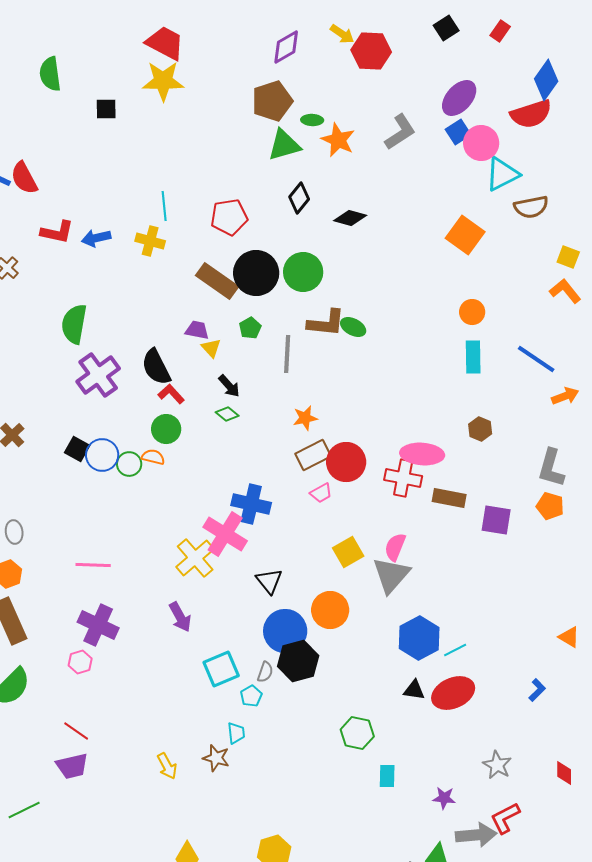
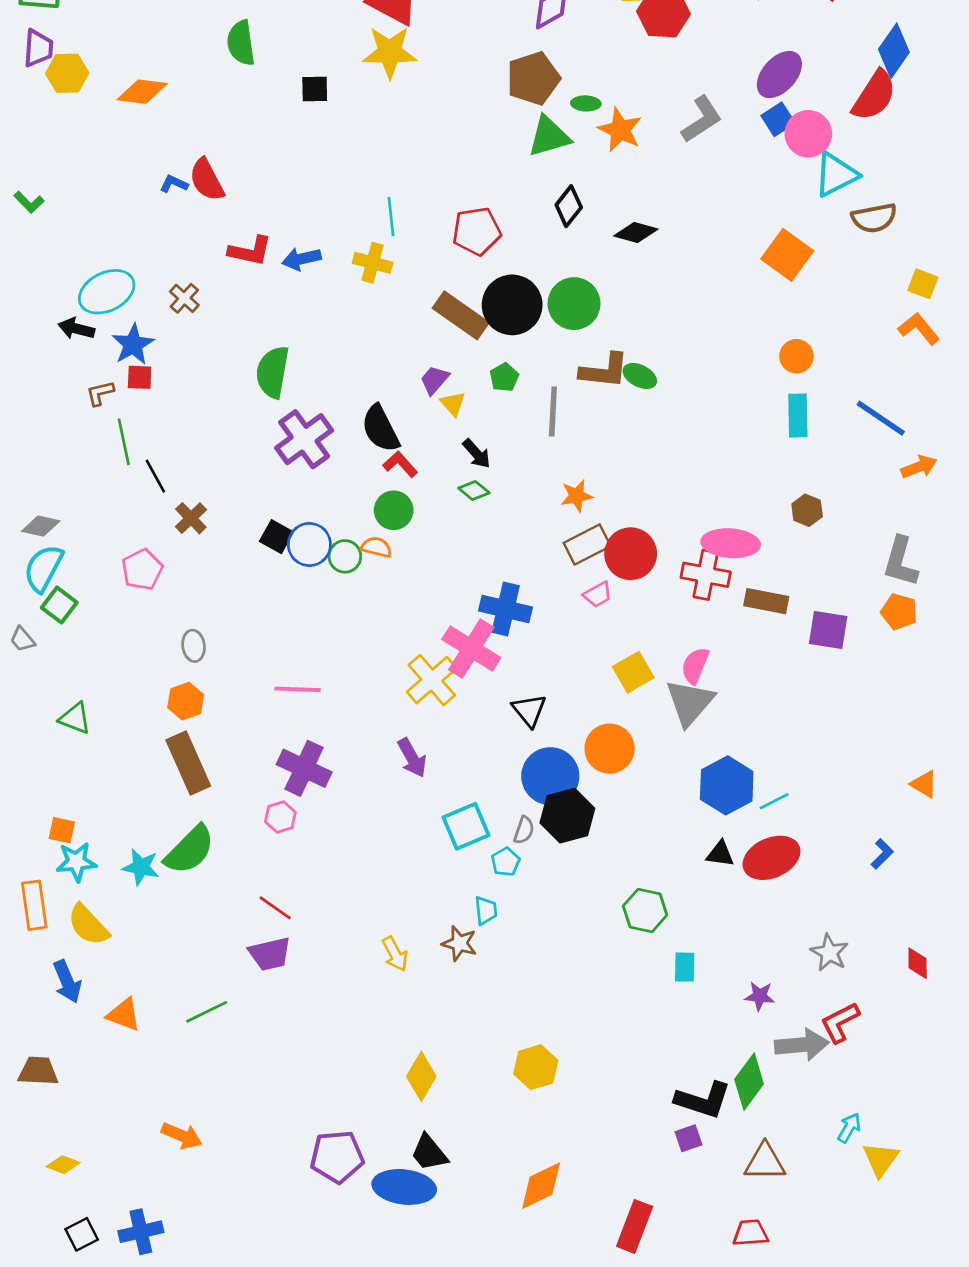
red semicircle: (531, 114) -> (874, 96), turned -39
purple trapezoid: (197, 330) -> (434, 380), turned -60

